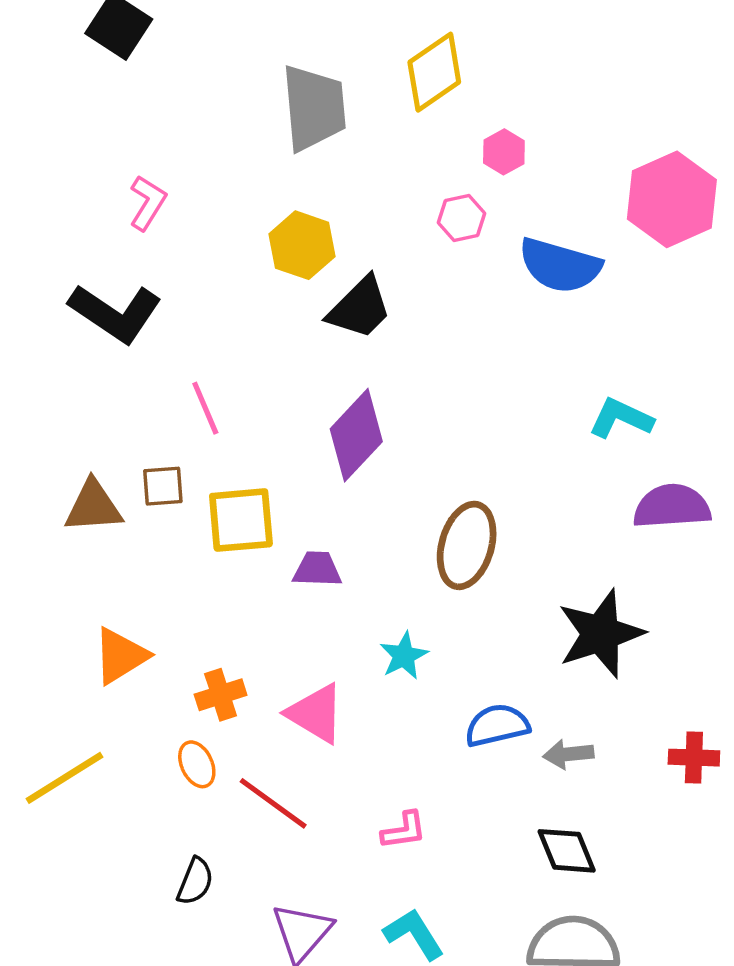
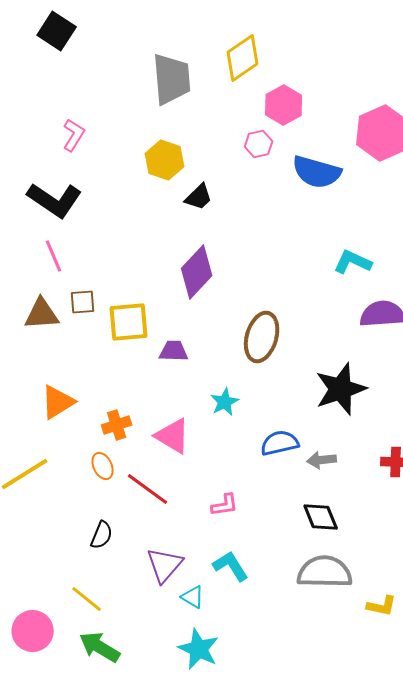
pink hexagon: (504, 152) -> (284, 105), size x1.5
black trapezoid: (360, 308) -> (199, 197), size x0.7
pink line: (205, 408) -> (54, 256), moved

